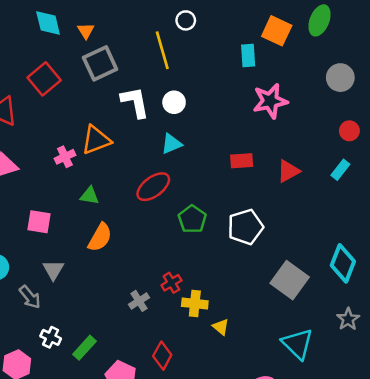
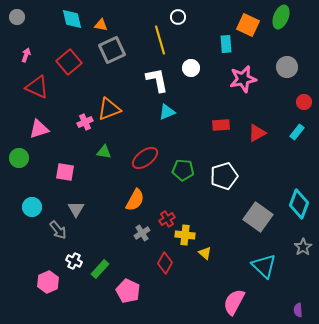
orange triangle: (86, 31) -> (101, 25), turned -48
gray circle: (340, 78) -> (287, 67), moved
white L-shape: (135, 102) -> (157, 80), moved
white circle: (174, 102) -> (191, 68), moved
red ellipse: (153, 187) -> (145, 158), moved
green pentagon: (192, 219) -> (183, 170), turned -30
orange semicircle: (100, 237) -> (135, 200), moved
red diamond: (162, 356) -> (165, 263), moved

